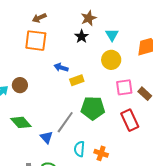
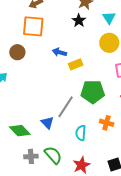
brown circle: (20, 85) -> (17, 52), moved
green diamond: (21, 122) -> (20, 131), moved
orange cross: (101, 153) -> (107, 123), moved

